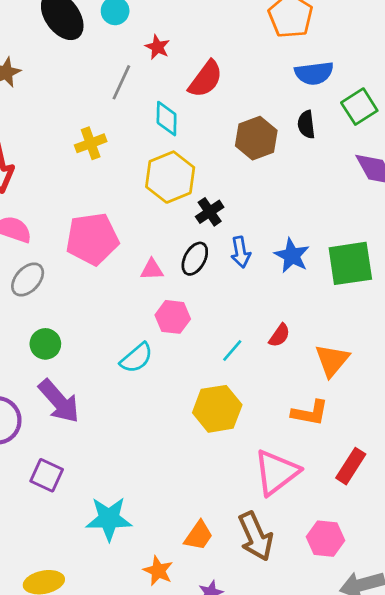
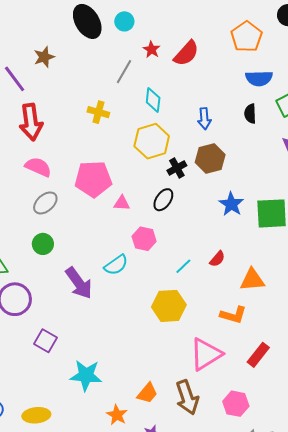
red semicircle: (206, 79) -> (186, 53), moved
brown hexagon: (256, 138) -> (210, 159), moved
yellow cross: (91, 143) -> (98, 112), turned 30
blue arrow: (241, 252) -> (204, 119), moved
pink triangle: (152, 270) -> (122, 203), moved
green circle: (45, 344) -> (43, 244), moved
orange triangle: (332, 360) -> (252, 280), turned 40
purple arrow: (59, 401) -> (79, 283), moved

